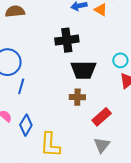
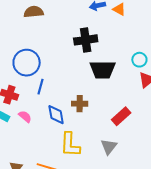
brown cross: (77, 97) -> (80, 104), moved
blue diamond: (26, 125) -> (56, 115), moved, turned -40
gray triangle: (102, 145) -> (109, 147), moved

